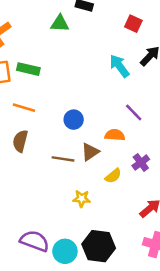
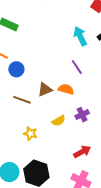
purple line: (134, 112) -> (77, 67), moved
blue circle: (74, 120) -> (16, 69), moved
brown triangle: (90, 152) -> (45, 90), moved

